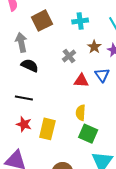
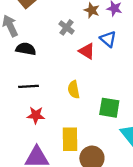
red triangle: (81, 81) -> (87, 51), turned 42
yellow semicircle: (81, 113) -> (74, 90), moved
yellow rectangle: (47, 129) -> (70, 139), moved

